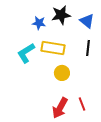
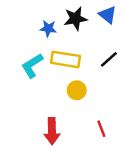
blue triangle: (87, 21) -> (108, 15), moved
black line: (88, 48) -> (109, 59), turned 42
red arrow: (60, 108) -> (52, 131), moved, turned -30

